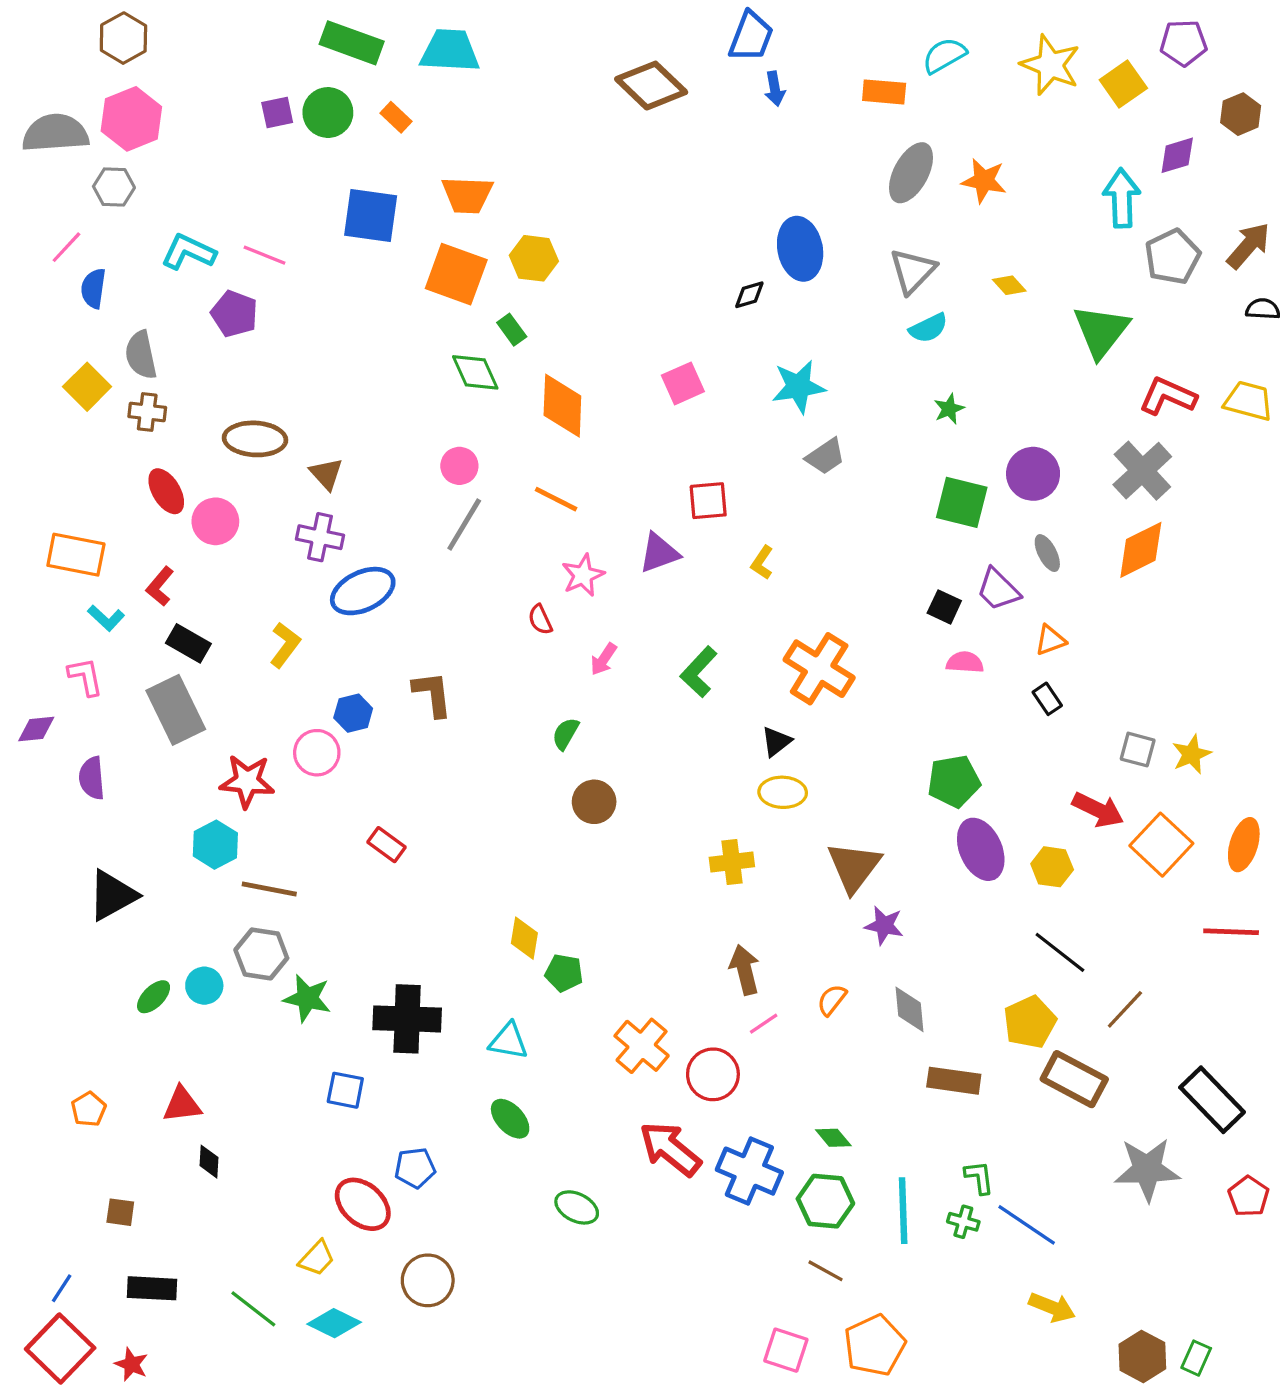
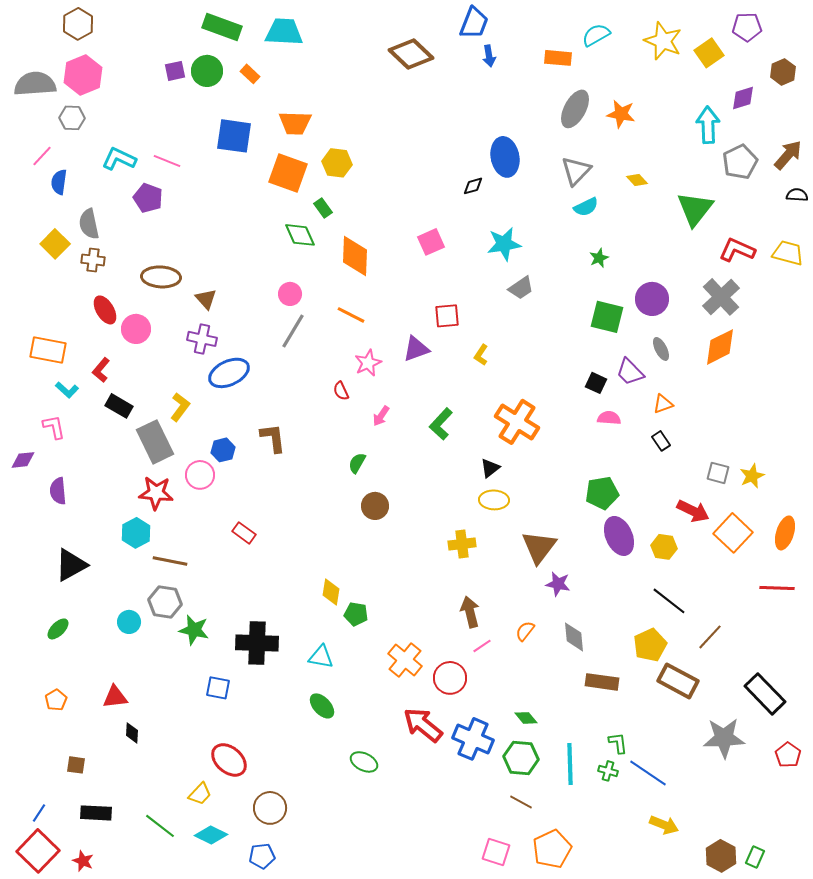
gray rectangle: (176, 710) -> (155, 442), moved
green ellipse: (154, 997) -> (58, 629), moved
blue pentagon: (415, 1168) -> (262, 856), moved

